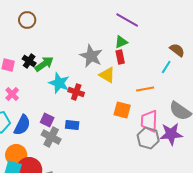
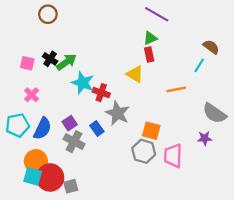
gray star: (91, 56) -> (118, 113), moved
orange square: (122, 110) -> (151, 131), moved
purple square: (47, 120) -> (70, 123), turned 32
pink trapezoid: (149, 121) -> (173, 156), moved
blue rectangle: (72, 125) -> (97, 129), turned 48
purple star: (171, 134) -> (205, 138), size x0.6
gray hexagon: (148, 138) -> (144, 151), moved

